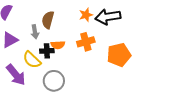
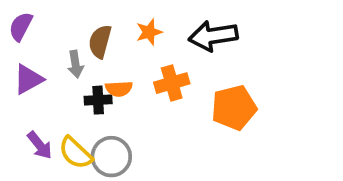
orange star: (86, 15) -> (149, 32), moved
yellow semicircle: (32, 60) -> (75, 153), moved
purple arrow: (16, 75) -> (40, 145), size x0.7

